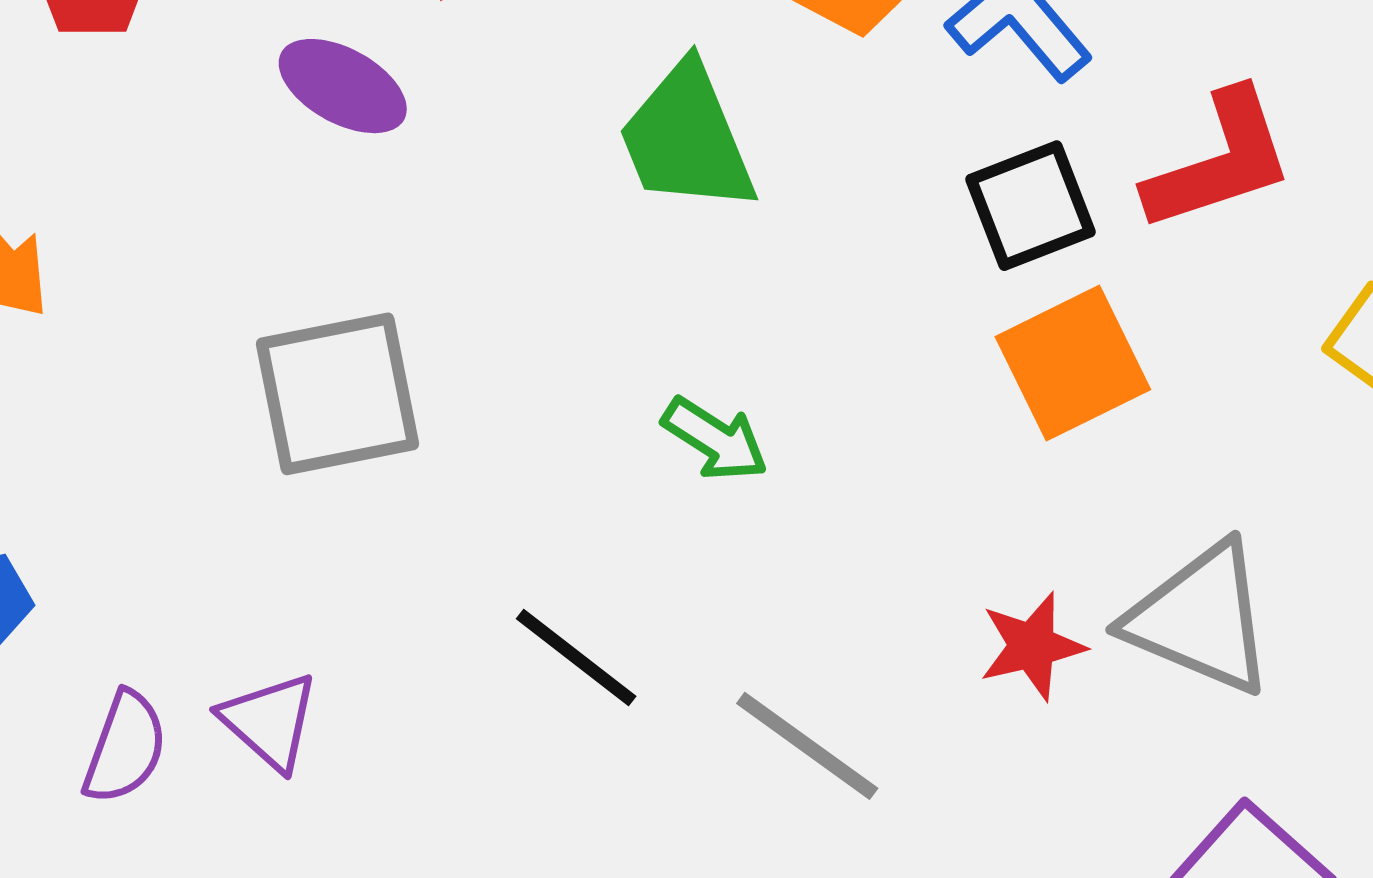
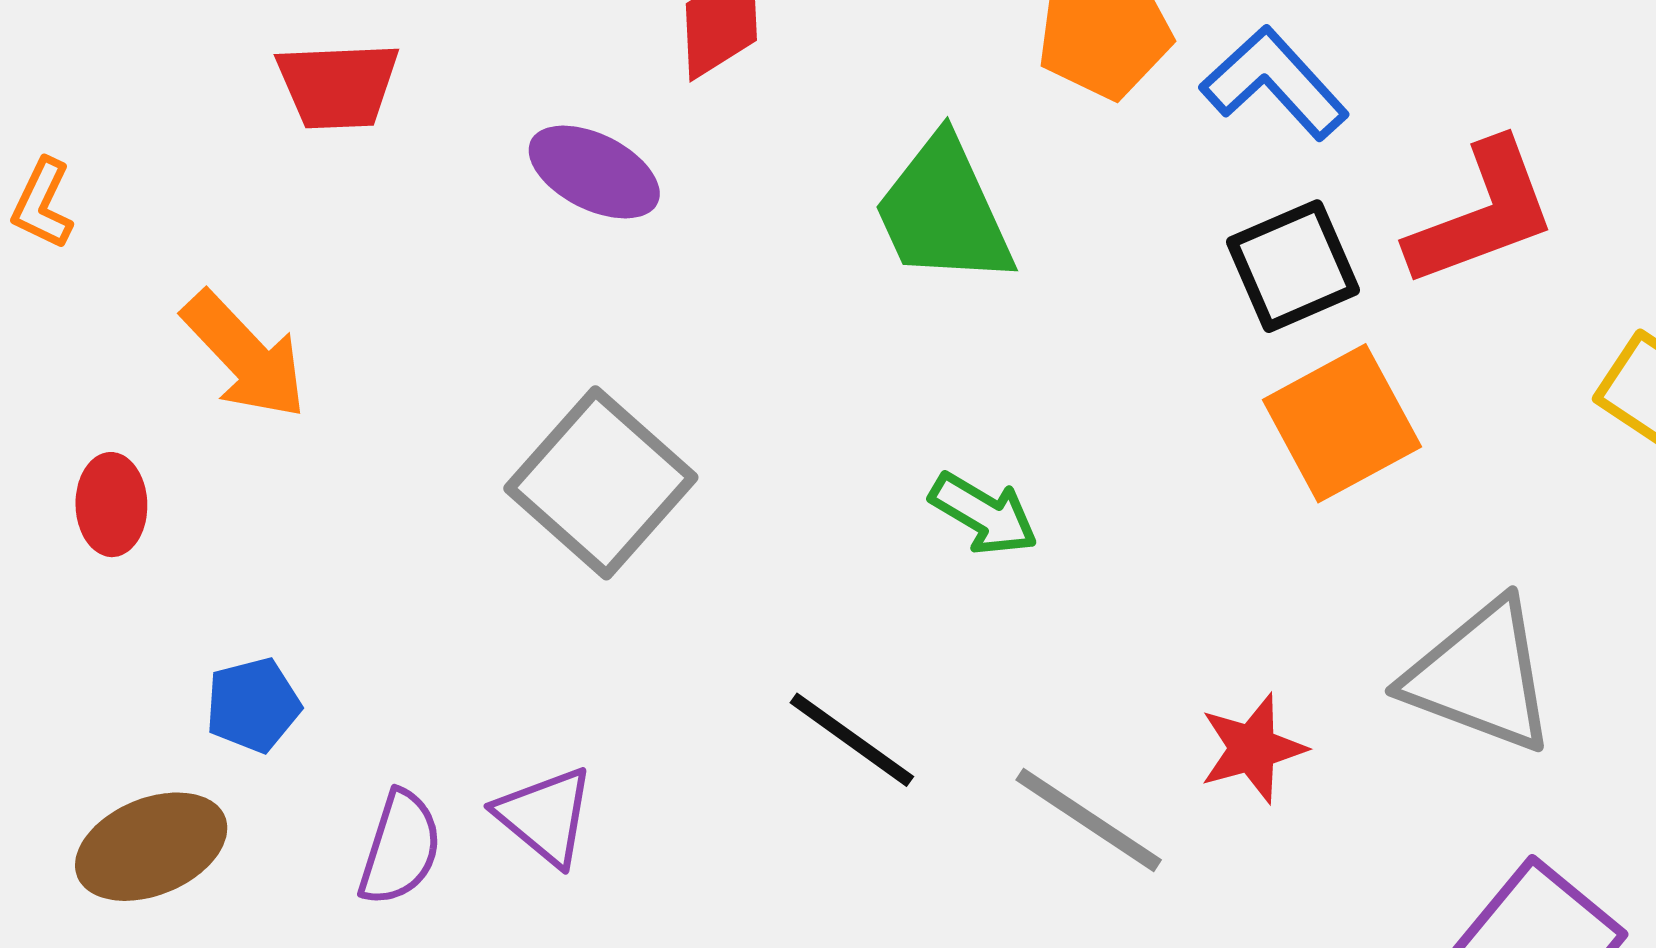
gray square: (338, 394) -> (601, 483), turned -35
red star: (1032, 646) -> (1252, 748), moved

